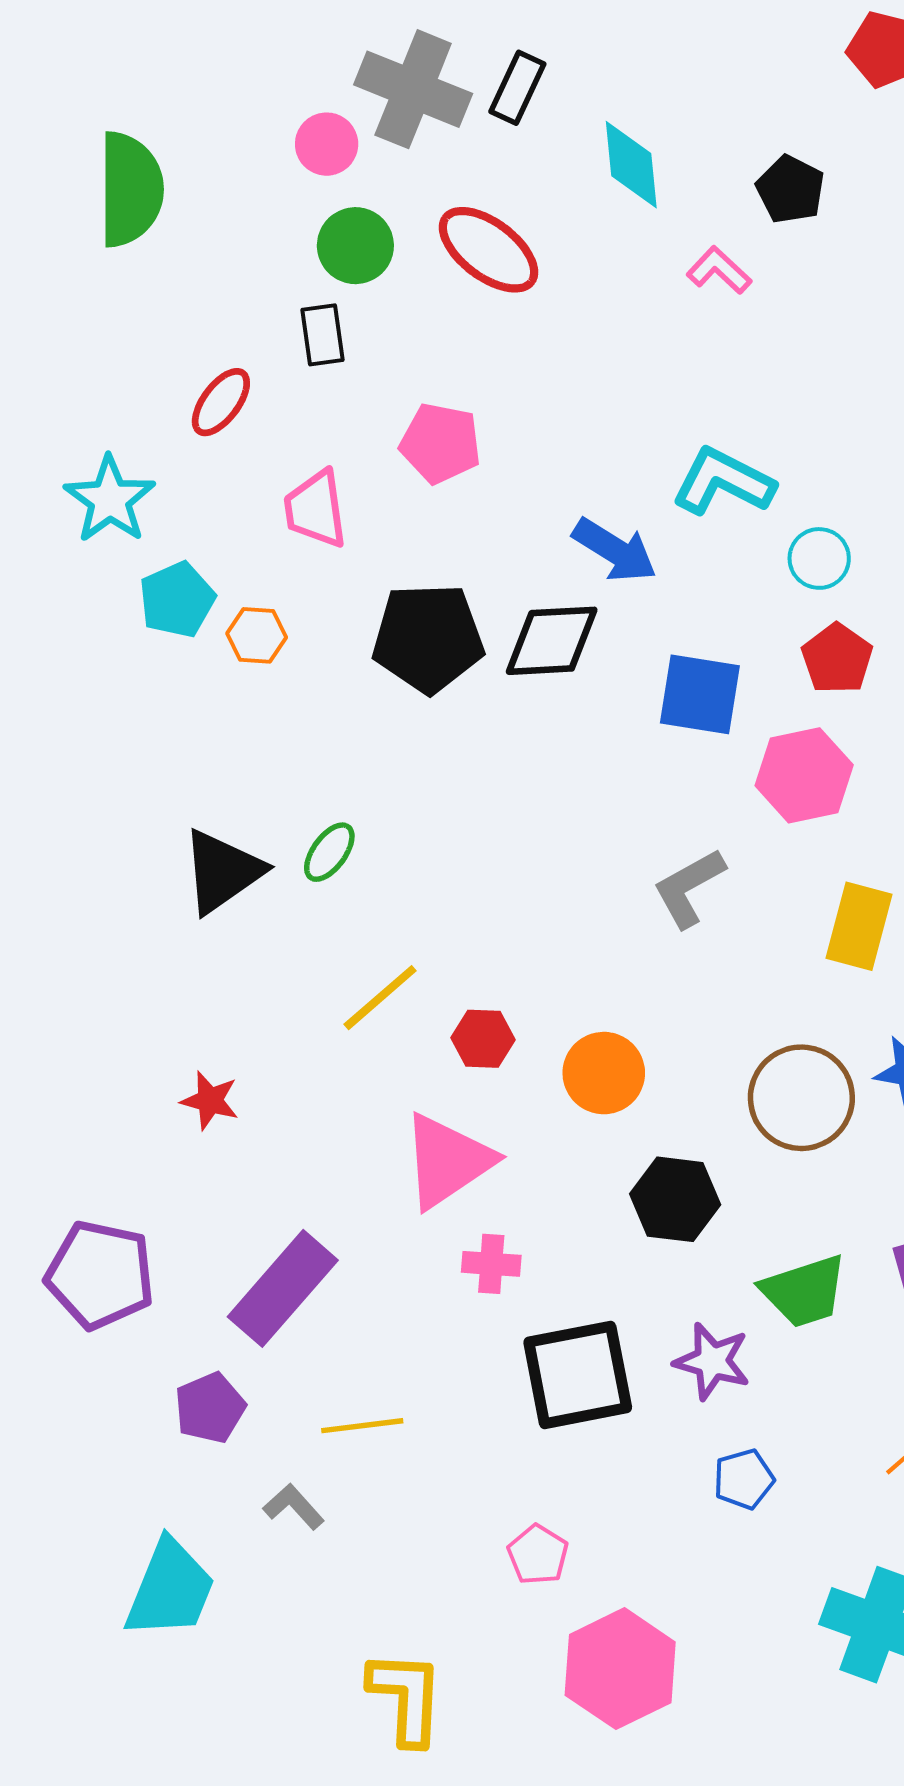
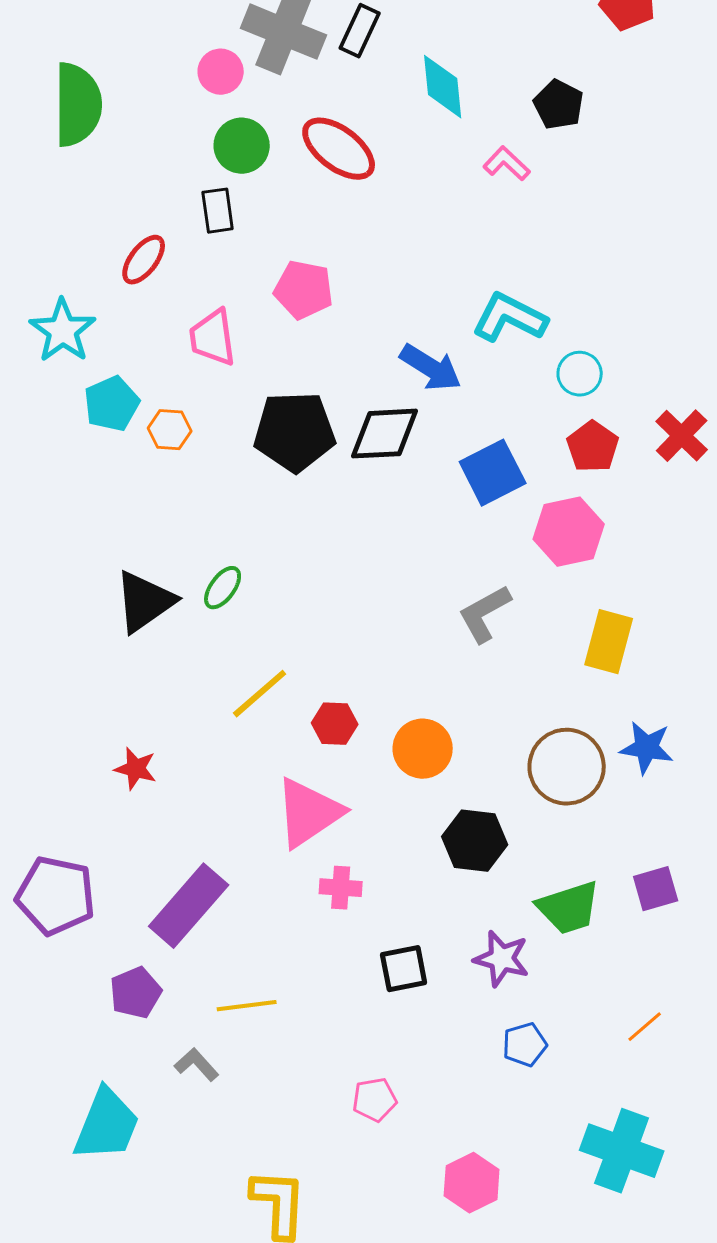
blue square: (700, 694) -> (493, 473), turned -36
black square: (578, 1375) -> (404, 969), size x0.6
pink pentagon: (538, 1555) -> (375, 1100), turned 30
pink hexagon: (620, 1669) -> (472, 1183), moved, size x0.7

